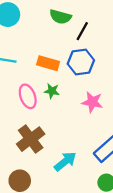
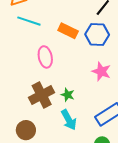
green star: (52, 91) -> (68, 95), moved
cyan arrow: (65, 161) -> (69, 120), turned 90

